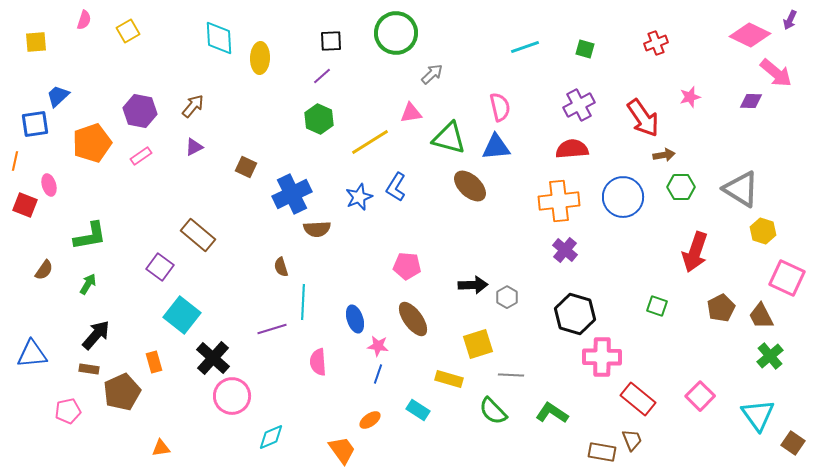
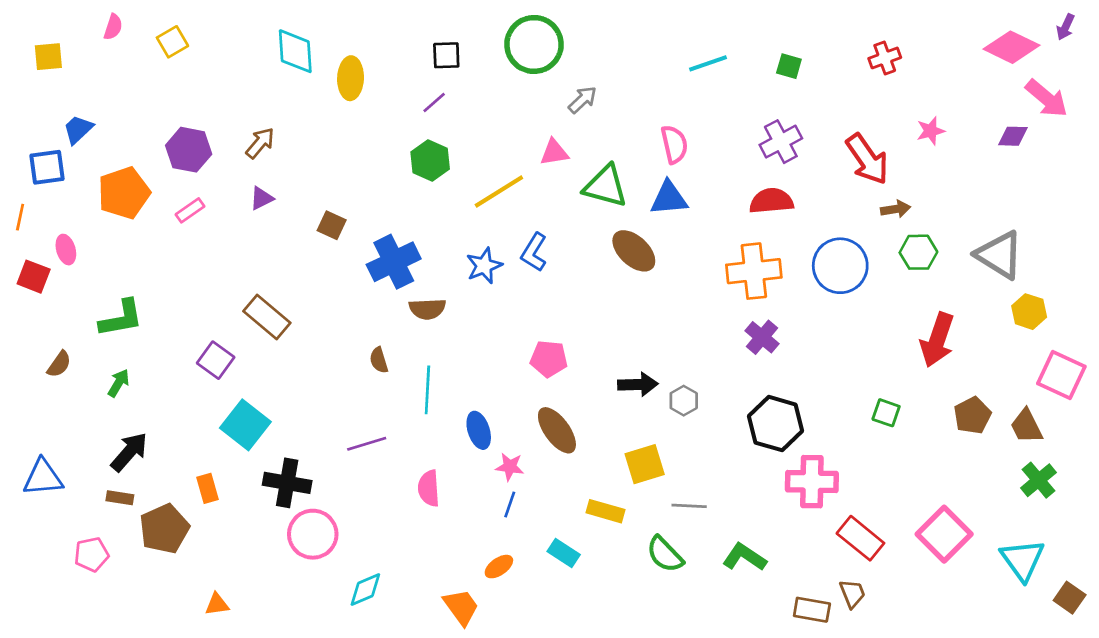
cyan line: (303, 302) -> (427, 390), moved
black cross: (213, 358) -> (287, 483), turned -32
pink square: (700, 396) -> (944, 534), size x1.4

